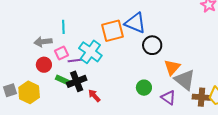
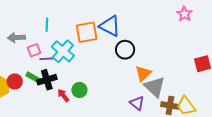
cyan line: (63, 27) -> (47, 25), moved
red circle: (44, 65) -> (15, 81), moved
green circle: (144, 88) -> (79, 90), moved

